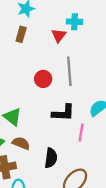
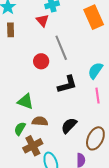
pink line: (81, 133) -> (97, 96), moved
black semicircle: (51, 158) -> (69, 126), turned -126

